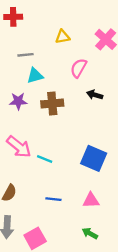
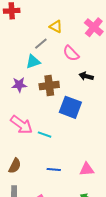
yellow triangle: (63, 37) -> (56, 26), turned 40
gray line: (26, 55) -> (41, 44), moved, turned -32
pink semicircle: (79, 68) -> (71, 53), turned -72
blue square: (94, 158) -> (70, 107), moved

